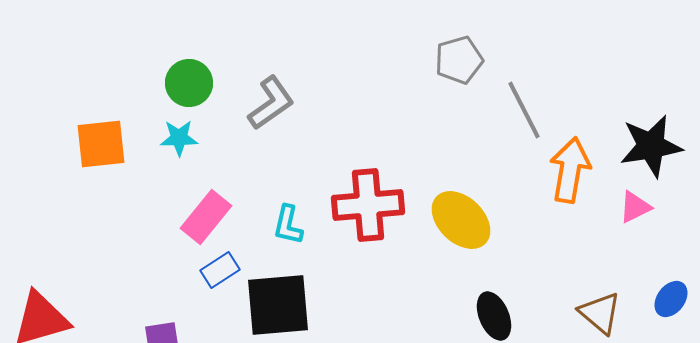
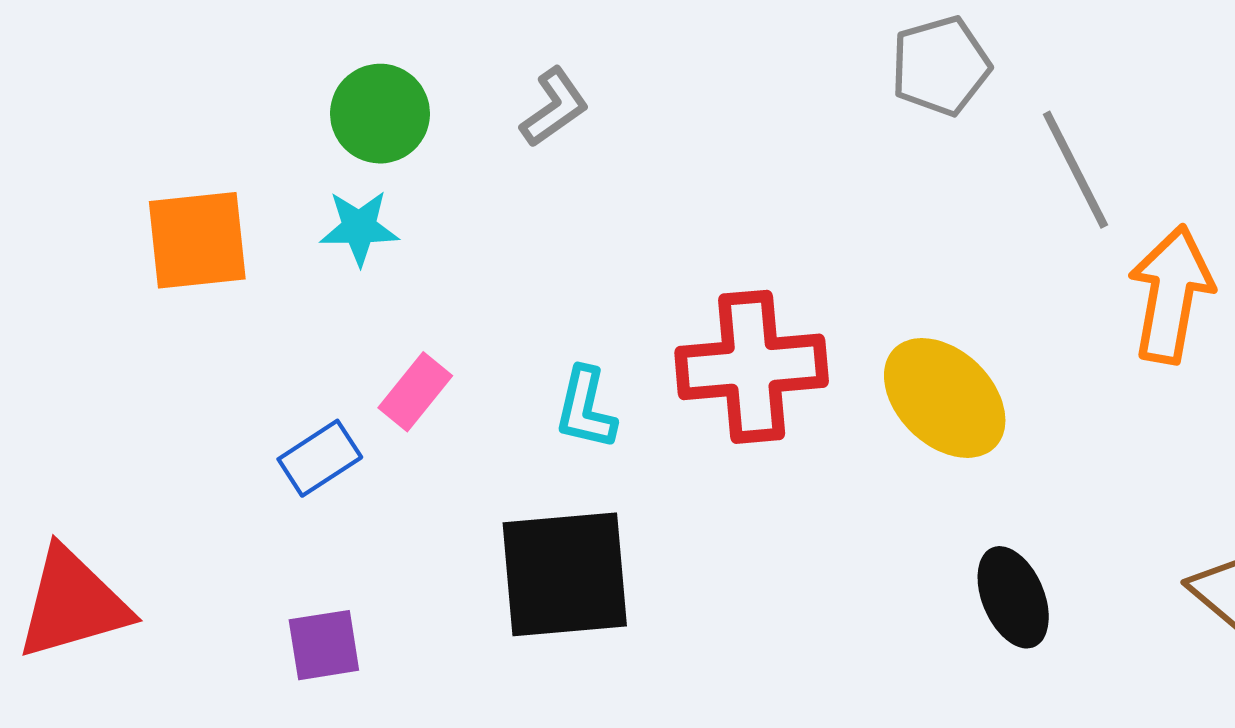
gray L-shape: (271, 103) -> (554, 107), moved, size x0.7
pink rectangle: (206, 217) -> (415, 392), size x0.7
blue rectangle: (220, 270) -> (320, 458), moved

